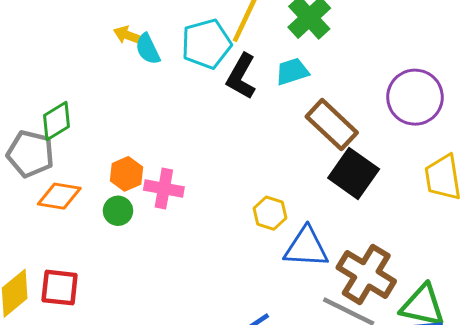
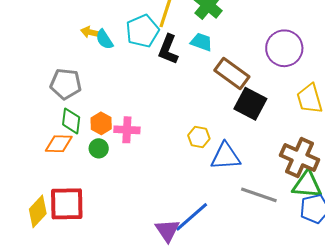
cyan trapezoid: (292, 72) -> (201, 42), turned 45
green diamond: (56, 121) -> (71, 121), moved, turned -44
gray pentagon: (30, 154) -> (66, 84), moved
brown cross: (366, 274) -> (300, 158), moved
red square: (60, 288) -> (67, 204), size x1.4

